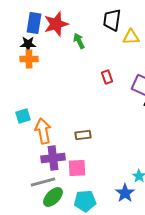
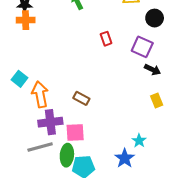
cyan square: (23, 116) -> (19, 79), turned -35
brown rectangle: (83, 135) -> (81, 98), turned 35
green ellipse: (53, 197) -> (67, 155), moved, turned -40

